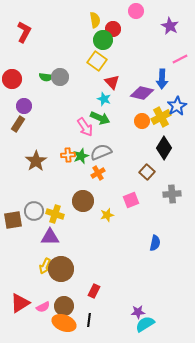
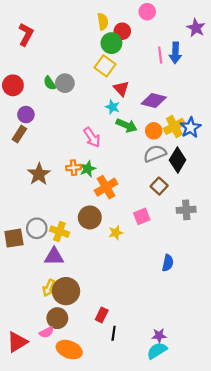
purple star: (170, 26) -> (196, 28), moved
pink line: (180, 59) -> (160, 55), moved, turned -70
green semicircle: (46, 77) -> (50, 83), turned 48
blue arrow: (162, 79) -> (175, 53), moved
blue star: (177, 106) -> (191, 128), moved
green arrow: (100, 118) -> (127, 125), moved
gray semicircle: (101, 152) -> (155, 154), moved
orange cross: (98, 173) -> (106, 187), size x1.5
red triangle: (20, 303) -> (17, 342), moved
brown circle: (64, 306) -> (57, 318), moved
purple star: (138, 312) -> (159, 335), moved
black line: (89, 320) -> (114, 333), moved

